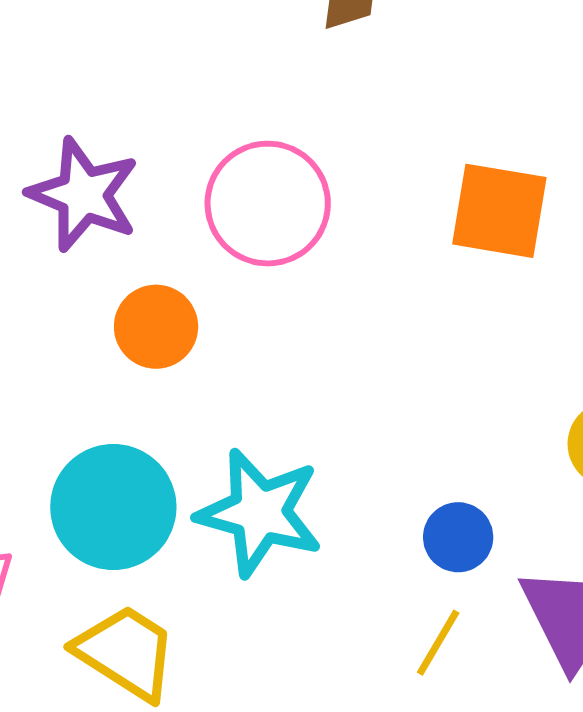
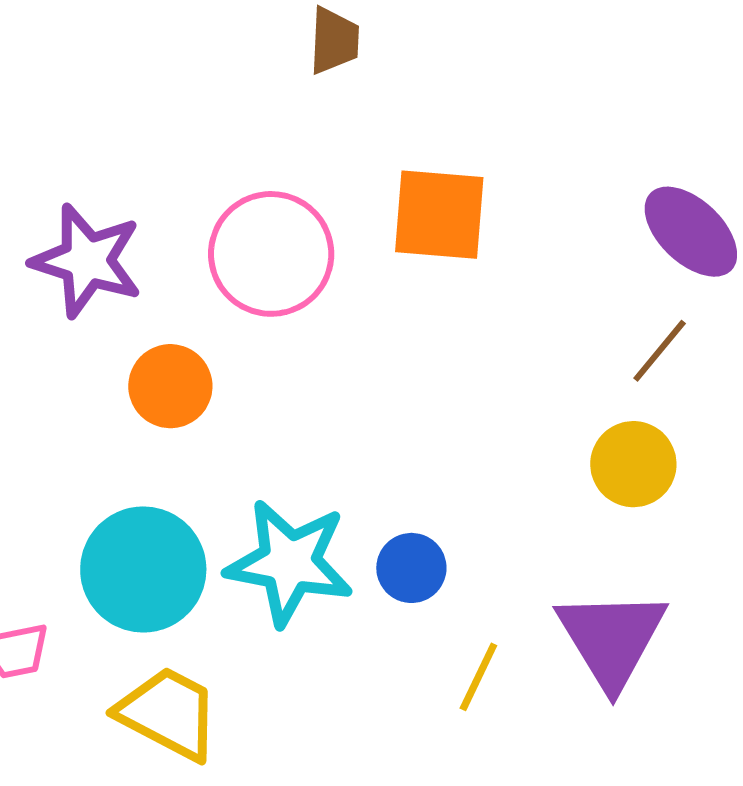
orange square: (499, 211) -> (439, 215), moved
blue circle: (458, 537) -> (411, 568), moved

